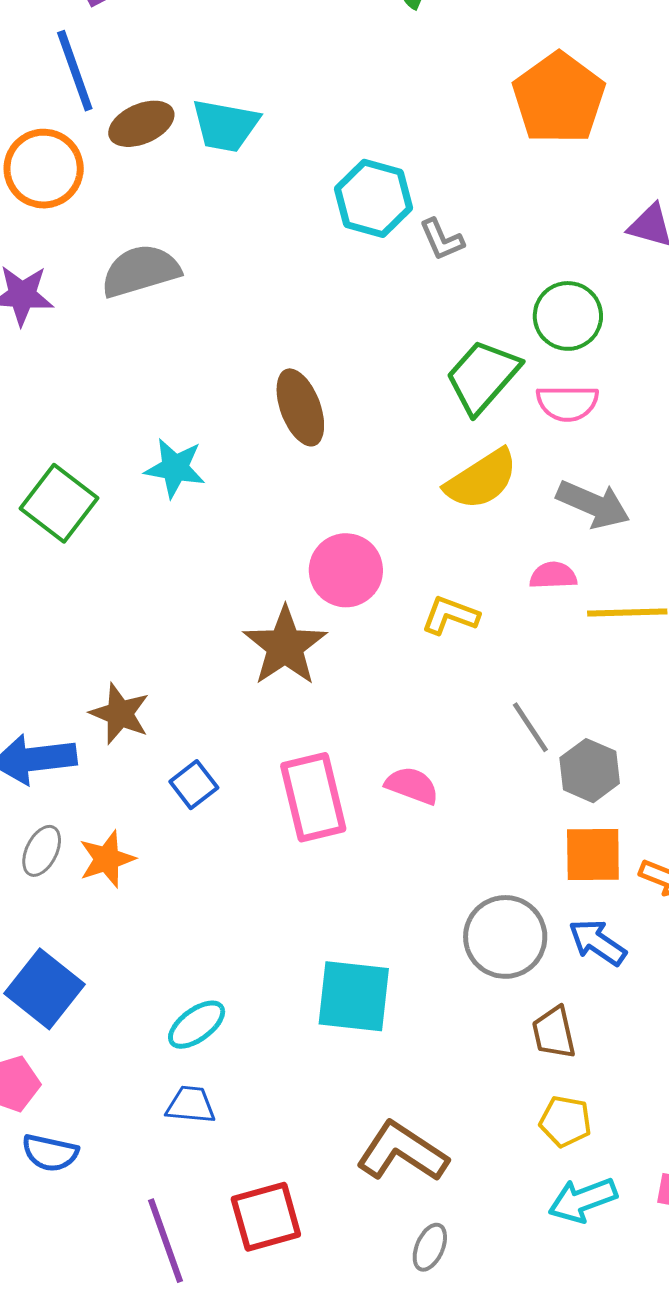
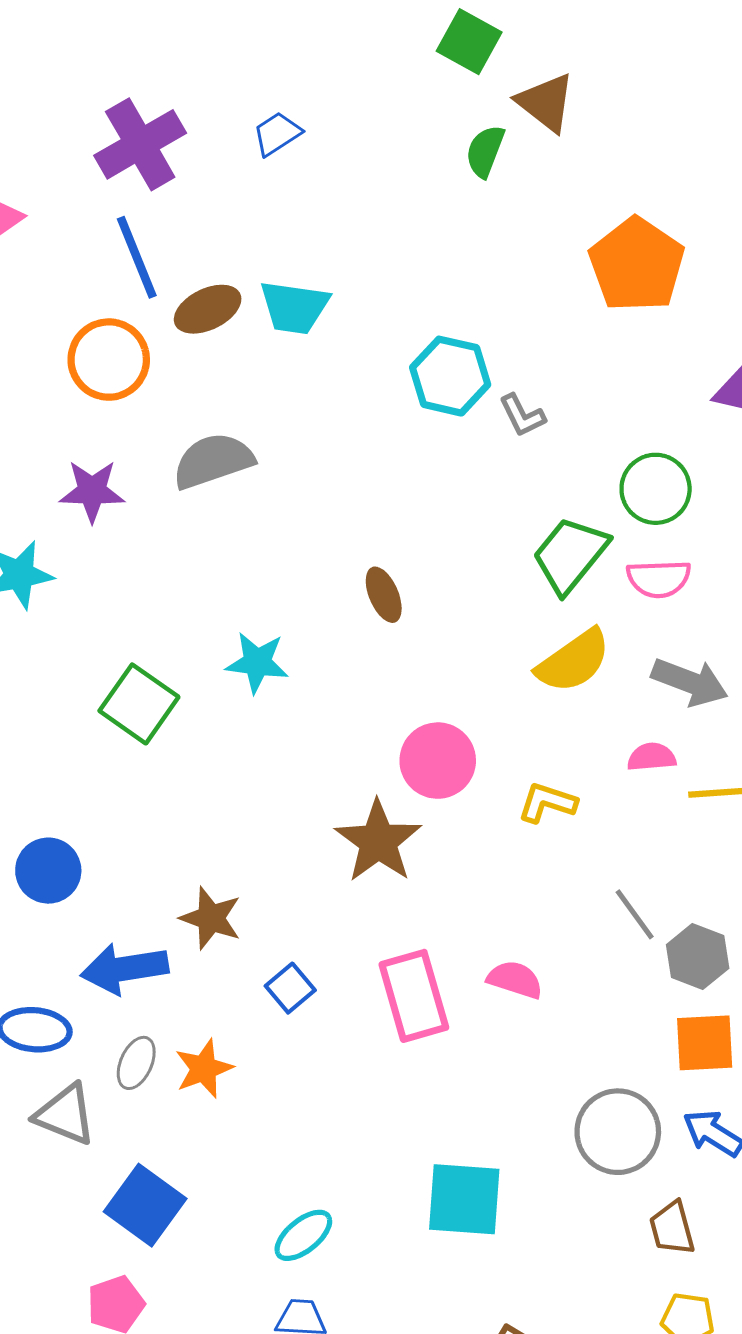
brown ellipse: (300, 407) -> (384, 595), size x0.7

